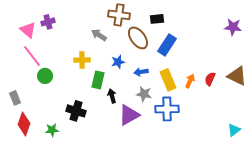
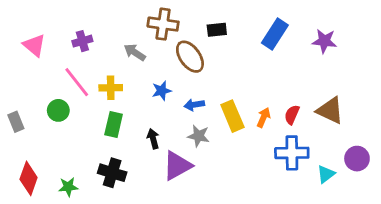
purple cross: (48, 22) -> (82, 41), moved
blue rectangle: (167, 45) -> (275, 34), moved
pink line: (32, 56) -> (77, 82), moved
green rectangle: (98, 80) -> (114, 125), moved
gray rectangle: (15, 98) -> (16, 122), moved
blue cross: (167, 109) -> (292, 153), moved
black cross: (76, 111) -> (112, 173), moved
cyan triangle: (234, 130) -> (326, 174), moved

